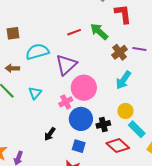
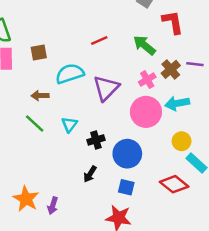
red line: (74, 32) -> (99, 41), moved
cyan arrow: (123, 80) -> (177, 103), turned 48
pink circle: (84, 88) -> (146, 112), moved
pink cross: (66, 102) -> (147, 80), moved
black cross: (103, 124) -> (96, 140), moved

